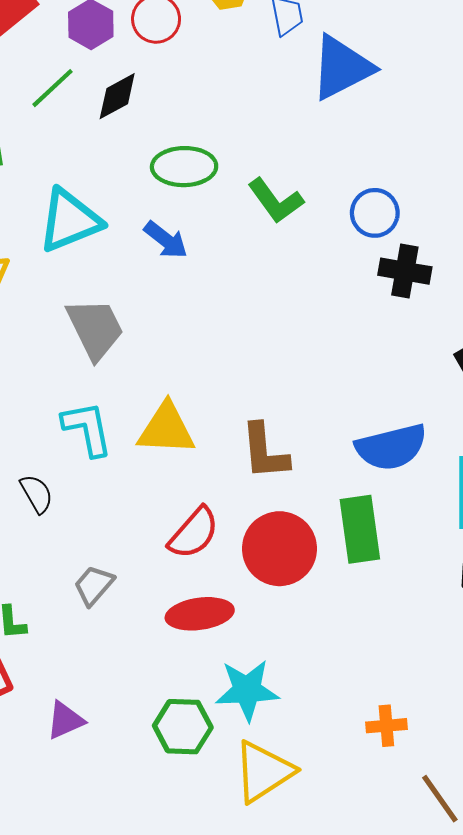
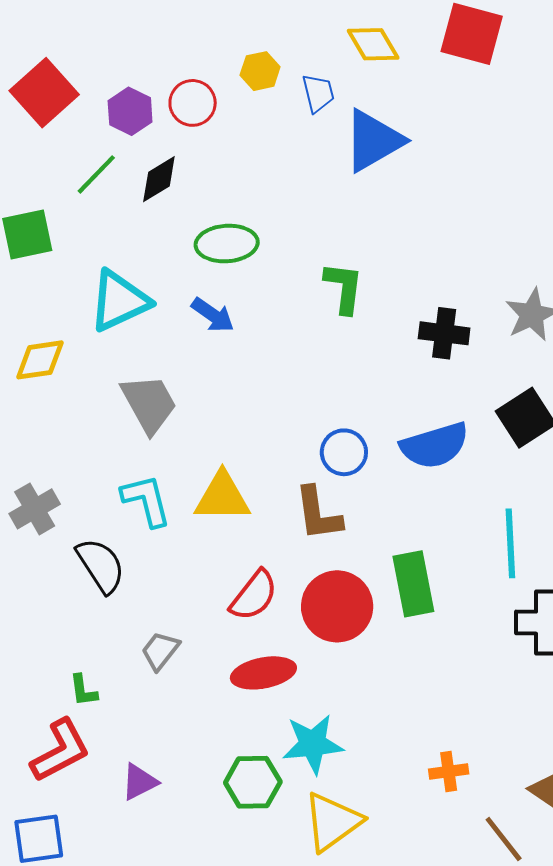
green L-shape: (276, 201) -> (344, 288), moved, turned -134
blue circle: (375, 213) -> (344, 452), moved
blue semicircle: (391, 447) -> (435, 445), moved
black semicircle: (37, 494) -> (101, 565), size x1.5

